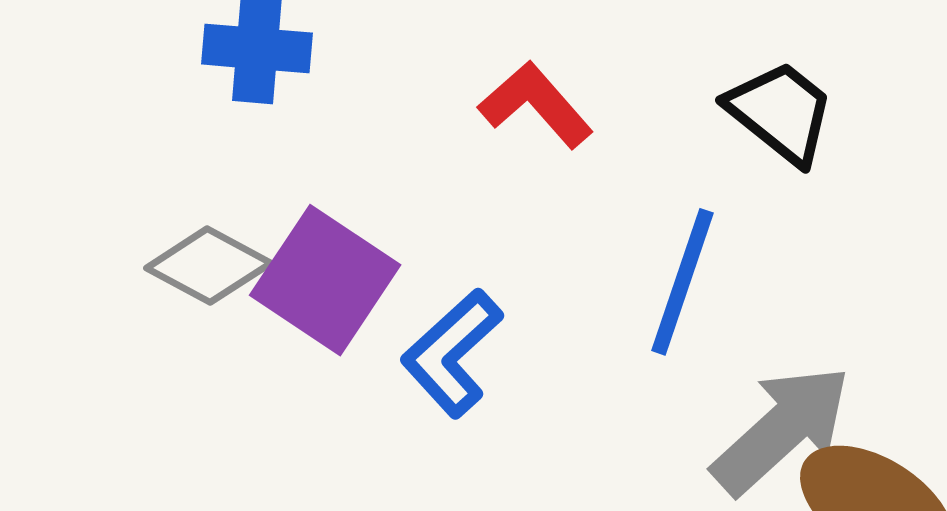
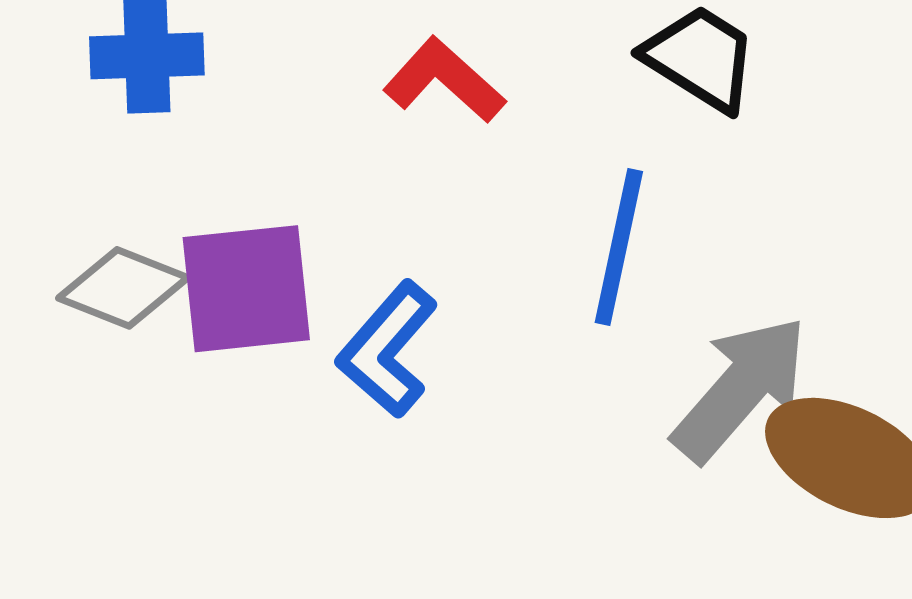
purple square: (325, 280) -> (246, 289), turned -33

